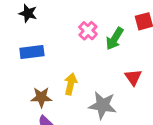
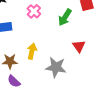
pink cross: (88, 31) -> (34, 11), moved

